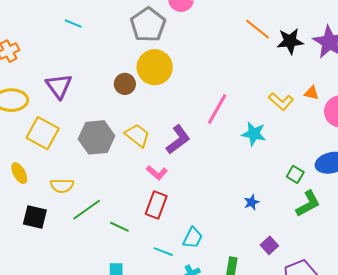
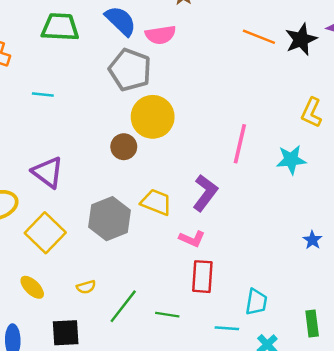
yellow L-shape: (281, 101) -> (311, 113), turned 90
yellow square: (43, 133) -> (45, 233), turned 32
yellow semicircle: (62, 186) -> (86, 287), size x0.7

